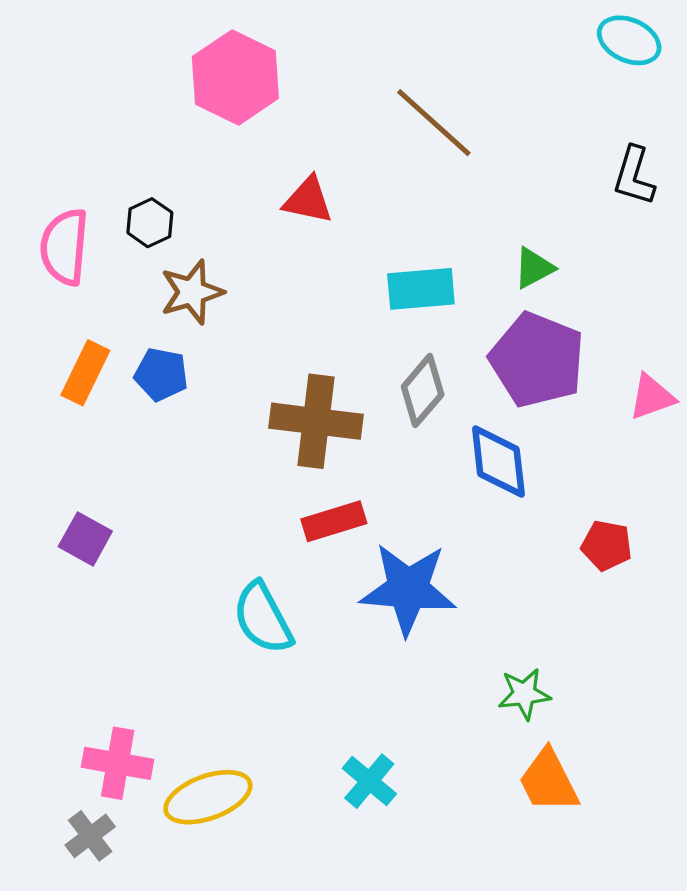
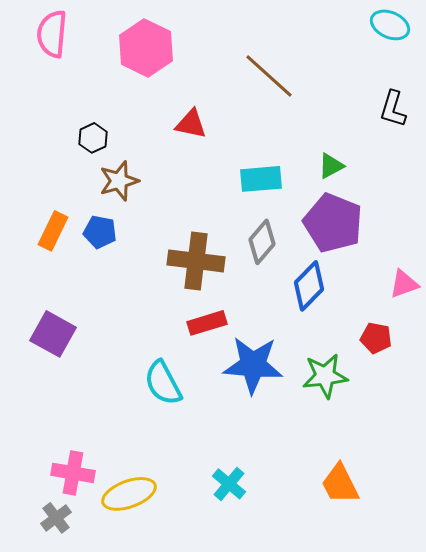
pink semicircle: (64, 247) -> (52, 34), moved
pink triangle: (652, 397) -> (404, 284), moved
blue diamond: (498, 462) -> (309, 286), turned 51
purple square: (85, 539) -> (53, 334), size x1.4
green star: (524, 694) -> (325, 376), moved, size x1.4

